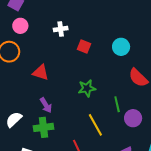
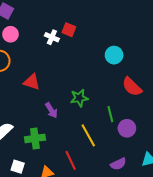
white cross: (61, 29) -> (52, 37), turned 32
red square: (84, 46) -> (69, 30), moved
purple arrow: (46, 105) -> (51, 110), moved

